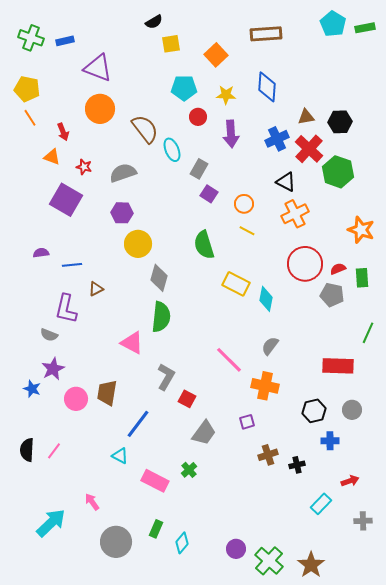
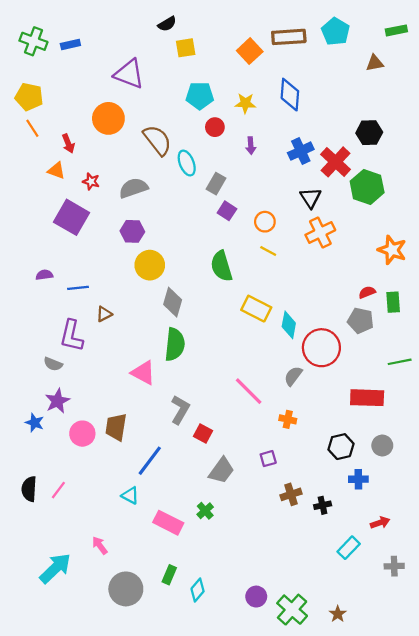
cyan pentagon: (333, 24) -> (336, 32), moved
orange square: (216, 55) -> (250, 51), moved
purple triangle: (98, 68) -> (129, 74), moved
brown triangle: (306, 117) -> (375, 63), moved
purple arrow: (231, 134) -> (251, 146), size x0.6
black triangle: (286, 182) -> (311, 198), turned 30
red circle: (305, 264) -> (321, 348), moved
green line: (368, 333) -> (400, 362), turned 55
orange cross: (265, 386) -> (288, 419), size x0.6
brown star: (311, 565) -> (338, 614), size x0.6

